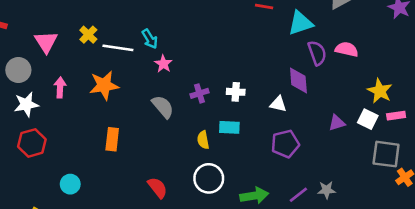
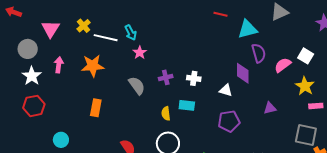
pink semicircle: (347, 49) -> (283, 65), moved, turned -54
white star: (26, 104) -> (32, 76), turned -30
white square: (368, 119) -> (306, 56), moved

